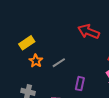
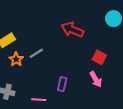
gray line: (59, 63) -> (36, 53), moved

